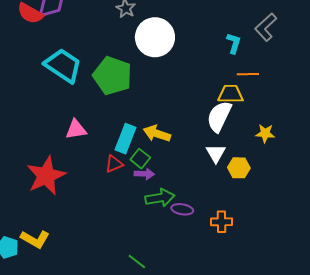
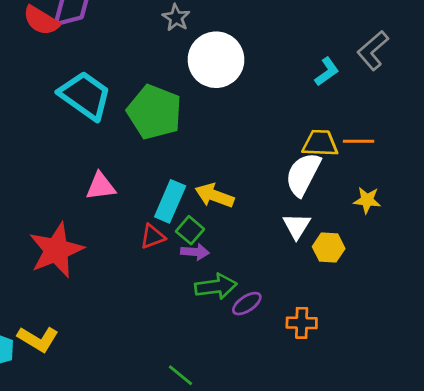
cyan L-shape: (234, 43) -> (327, 72), turned 35
orange line: (248, 74) -> (359, 141), moved
purple ellipse: (182, 209) -> (247, 304), turned -45

